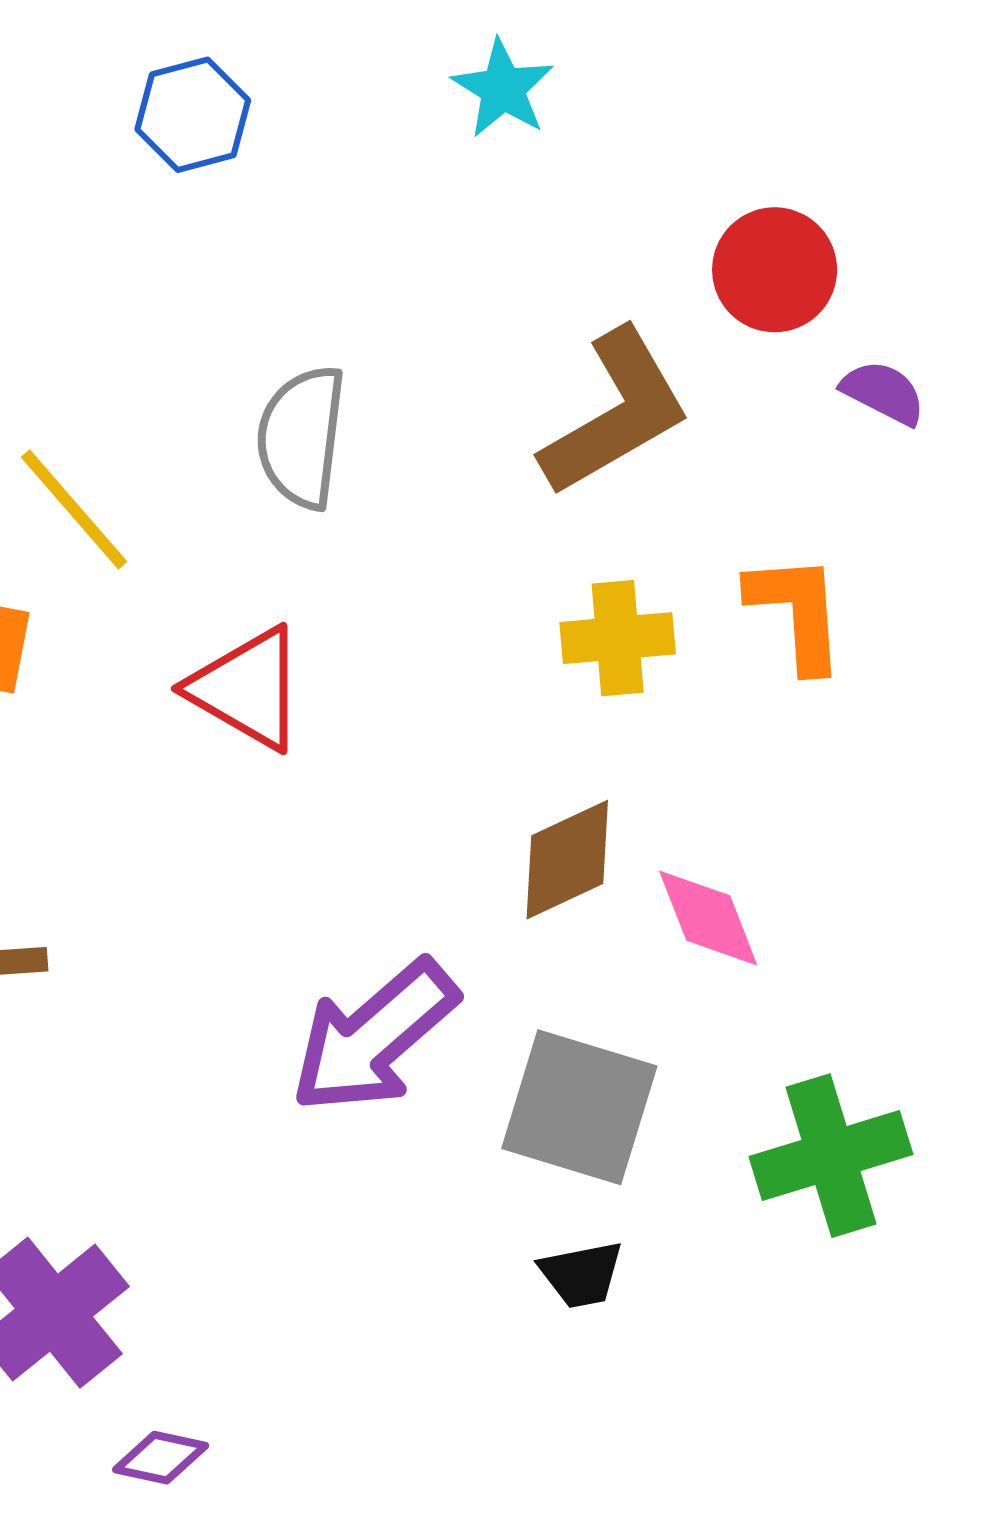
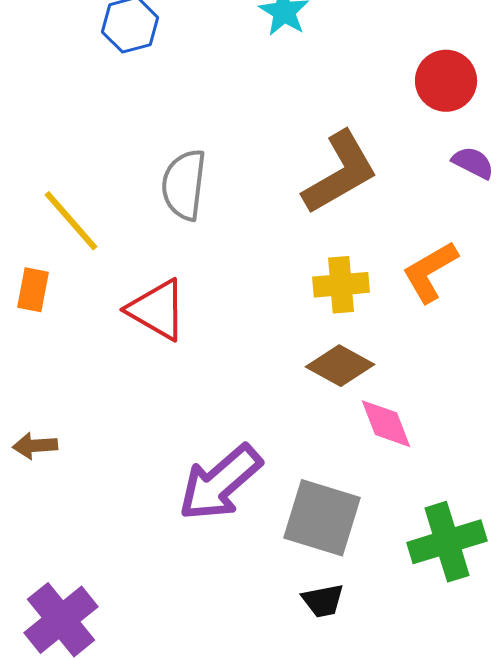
red circle: (775, 270) -> (446, 81), moved
orange L-shape: (797, 612) -> (430, 272), turned -116
brown diamond: (567, 860) -> (340, 366), moved, turned 54

